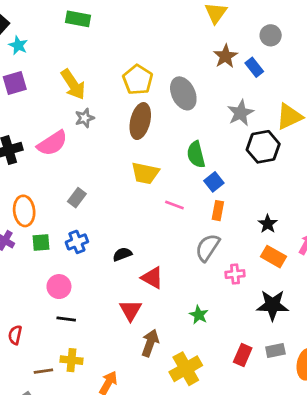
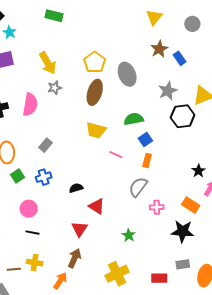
gray circle: (271, 35) -> (192, 24), moved
pink semicircle: (52, 143) -> (30, 105), turned -50
green semicircle: (196, 155) -> (134, 119), turned 90
black star: (268, 224) -> (198, 171), moved
green square: (41, 243) -> (18, 176), turned -32
orange rectangle: (273, 257) -> (191, 205), moved
brown arrow: (150, 343) -> (74, 258), moved
red rectangle: (243, 355) -> (159, 278), moved, turned 63

